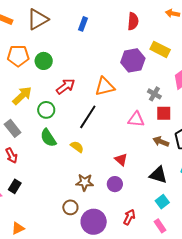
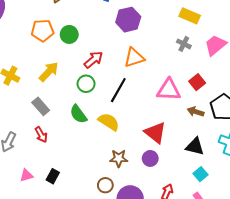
purple hexagon: (133, 60) -> (128, 20), moved
gray cross: (154, 94) -> (184, 44), moved
green circle: (46, 110) -> (86, 84), moved
red square: (164, 113) -> (197, 82), turned -35
pink triangle: (136, 119) -> (169, 90), size x1.4
yellow semicircle: (77, 147) -> (109, 122), size x1.5
red triangle: (121, 160) -> (155, 133), size x1.6
black rectangle: (15, 186) -> (53, 176), moved

